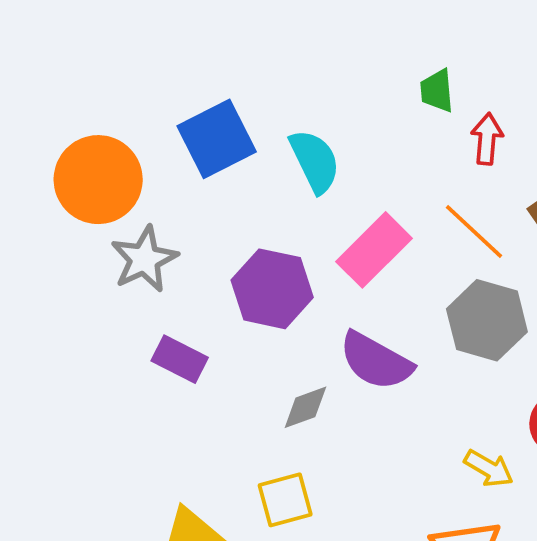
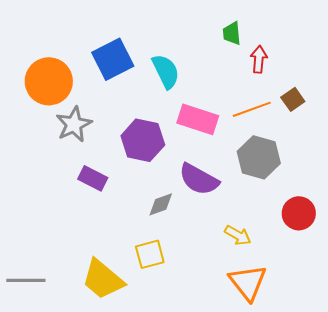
orange line: (474, 231) -> (252, 109), turned -63
pink rectangle: (374, 250) -> (198, 119), turned 63
yellow arrow: (489, 468) -> (238, 235), moved

